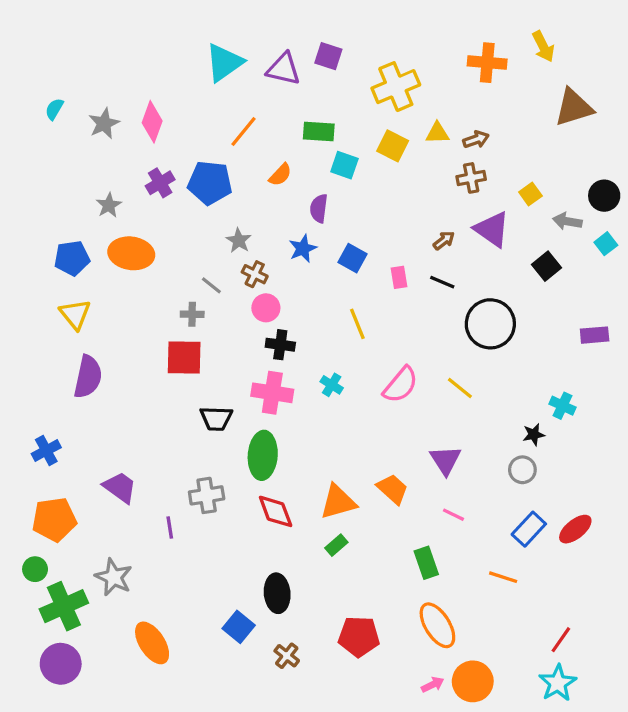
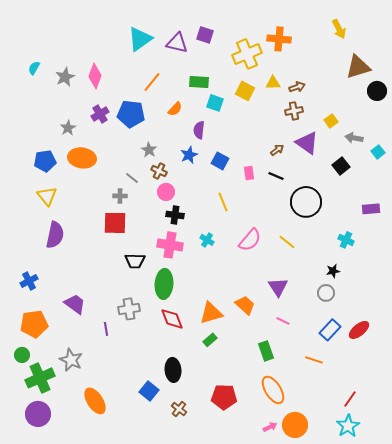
orange cross: (487, 63) -> (279, 39), moved
black circle: (604, 196) -> (377, 91), moved
cyan cross: (563, 406) -> (346, 240), moved

